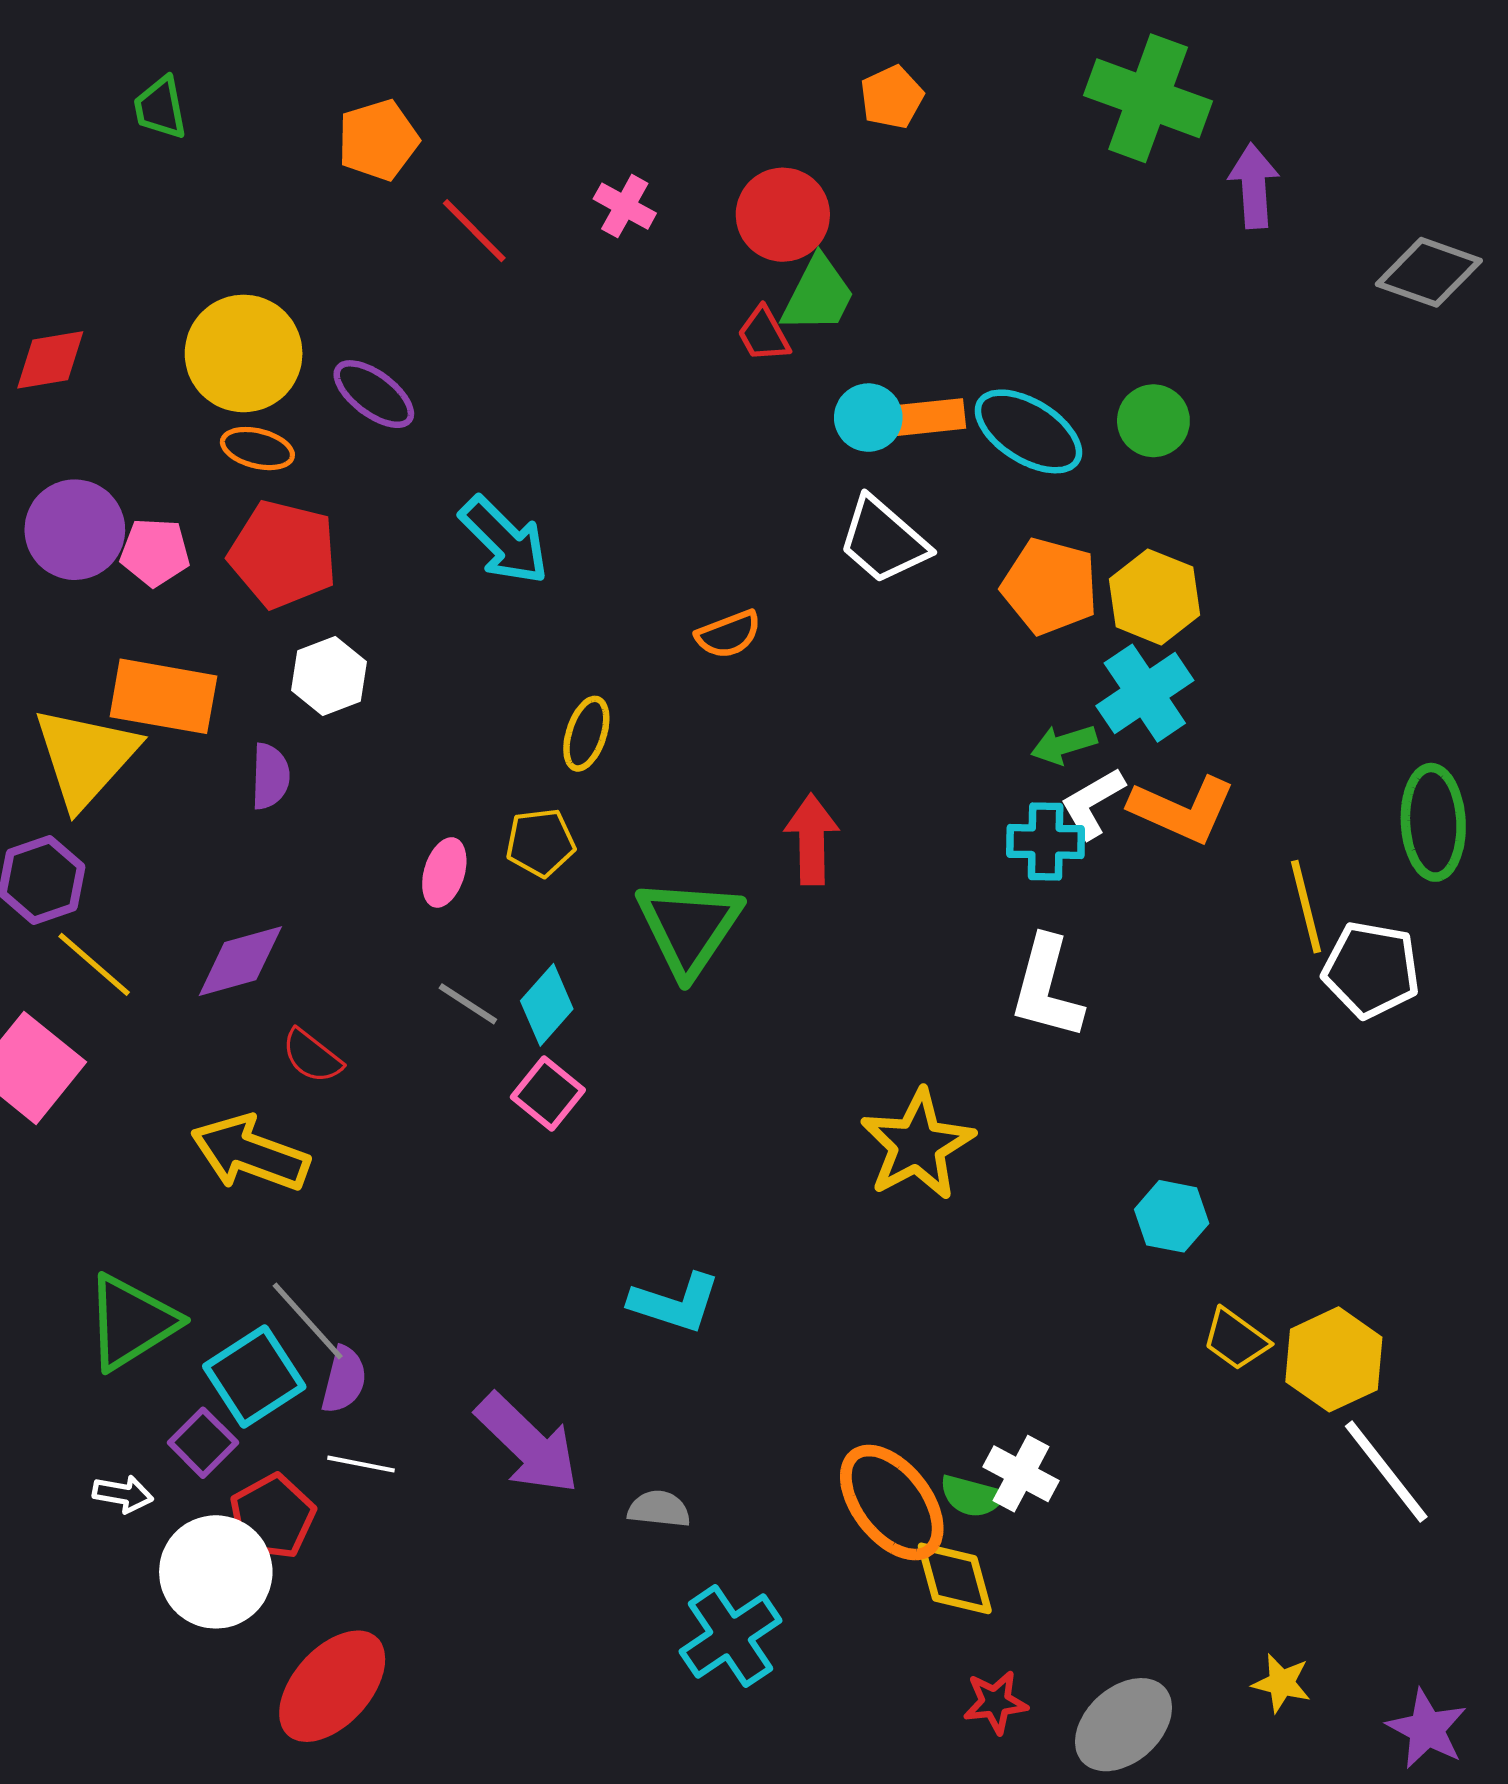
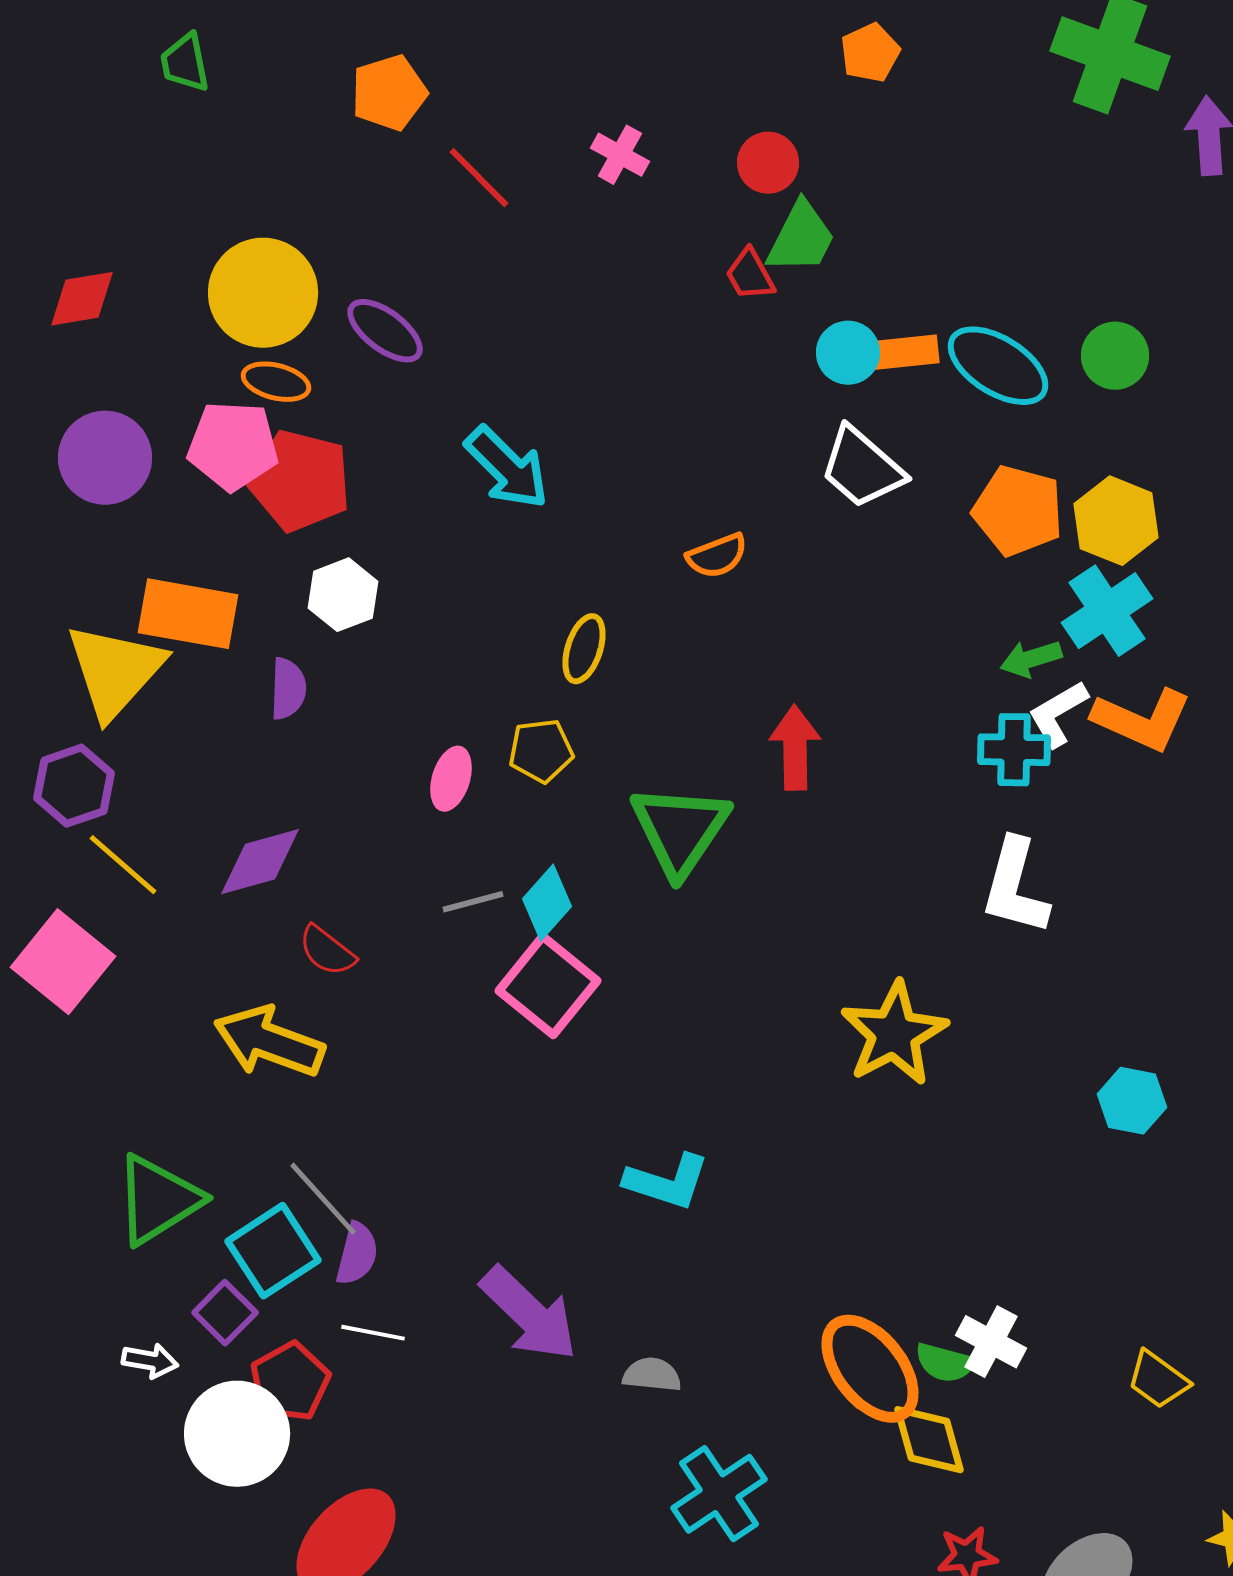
red circle: (783, 215) -> (768, 163), size x0.7
pink pentagon: (155, 552) -> (233, 446), moved, size x1.4
gray line: (468, 1004) -> (473, 902), turned -48
pink square: (548, 1094) -> (548, 986), size x1.5
yellow trapezoid: (1236, 1339) -> (1158, 1380), moved

